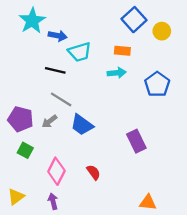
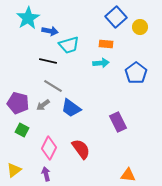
red semicircle: (94, 172) -> (81, 149), size x1.5

